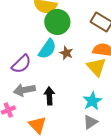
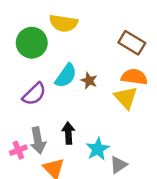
green circle: (57, 22) -> (32, 43), moved
gray arrow: (24, 90) -> (38, 140), moved, turned -90
cyan star: (92, 101) -> (98, 149), moved

